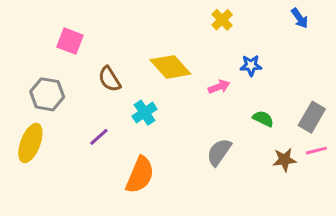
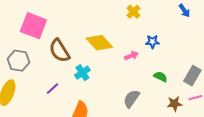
pink square: (70, 41) -> (33, 26), size x1.5
brown semicircle: (110, 79) -> (59, 51), size x1.4

